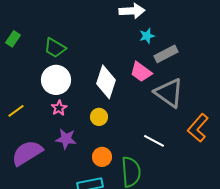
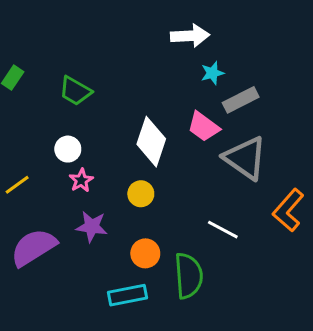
white circle: (56, 80) -> (68, 149), moved, size x0.6

